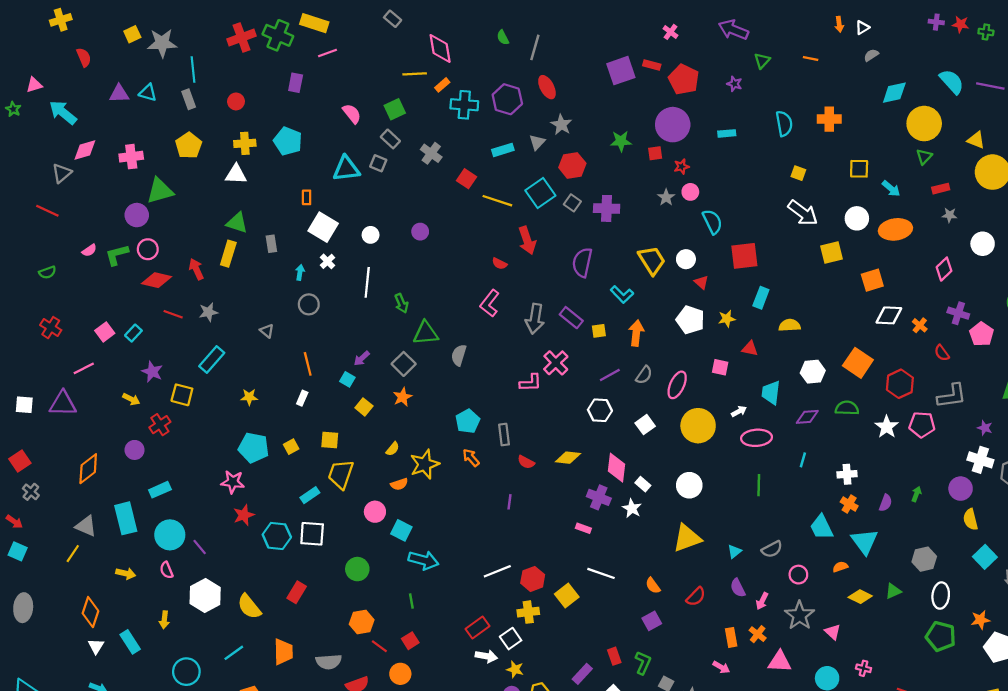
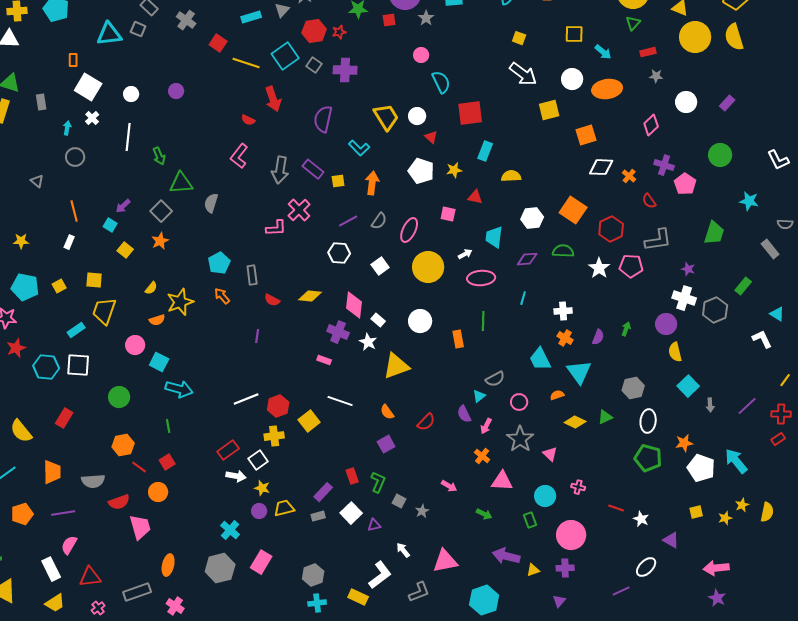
red star: (682, 167) -> (339, 32), moved
gray star: (666, 197) -> (426, 18), moved
yellow triangle: (687, 538) -> (396, 366), moved
cyan triangle: (734, 551) -> (479, 396), moved
orange rectangle: (731, 637) -> (458, 339), moved

